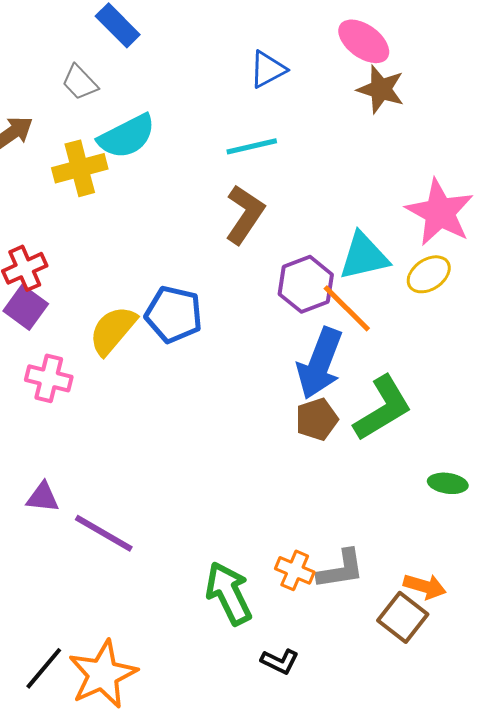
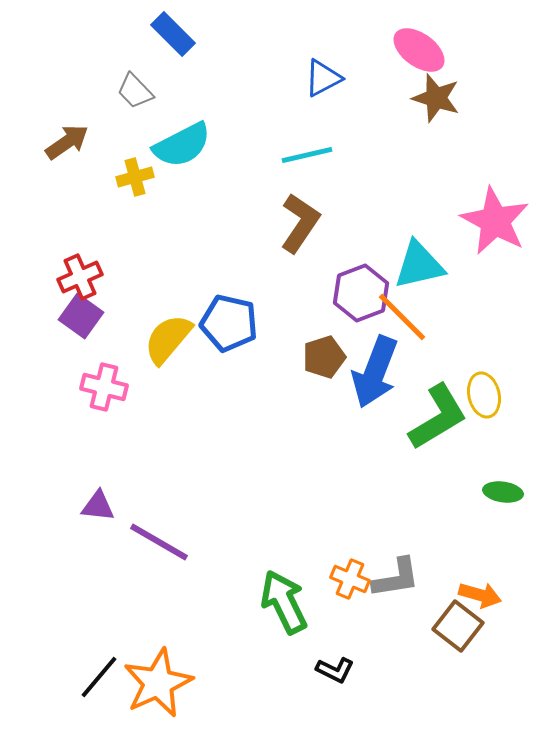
yellow cross: (80, 168) -> (135, 177), size x0.7
yellow ellipse: (429, 274) -> (484, 395), moved, turned -69
brown pentagon: (317, 419) -> (324, 357), moved

